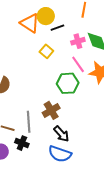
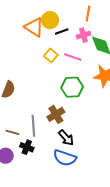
pink cross: (78, 41) -> (83, 35), moved
pink line: (78, 64) -> (73, 57), moved, turned -36

